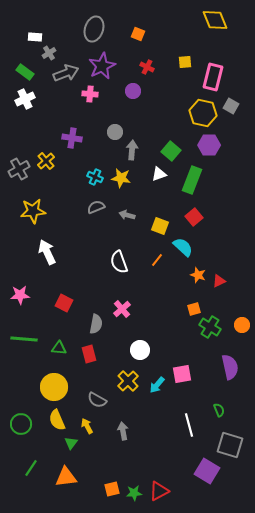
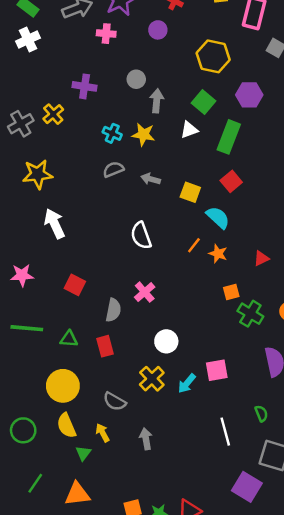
yellow hexagon: (203, 113) -> (213, 56), moved
orange line: (157, 260) -> (194, 245), moved
orange star: (198, 275) -> (218, 254), moved

